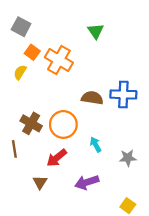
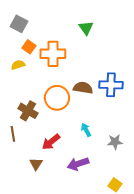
orange cross: (59, 60) -> (53, 54), turned -30
yellow semicircle: (20, 72) -> (18, 65), turned 40
orange circle: (63, 124) -> (57, 98), moved

